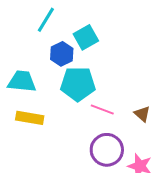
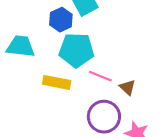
brown triangle: (142, 114) -> (127, 87), moved
yellow rectangle: (30, 118) -> (57, 82), moved

